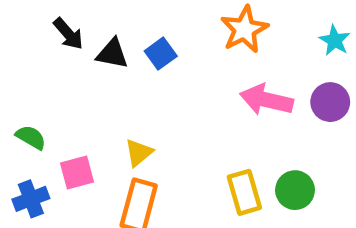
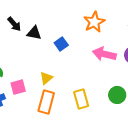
blue square: (161, 54) -> (61, 44), moved
yellow rectangle: (244, 192) -> (81, 99), moved

